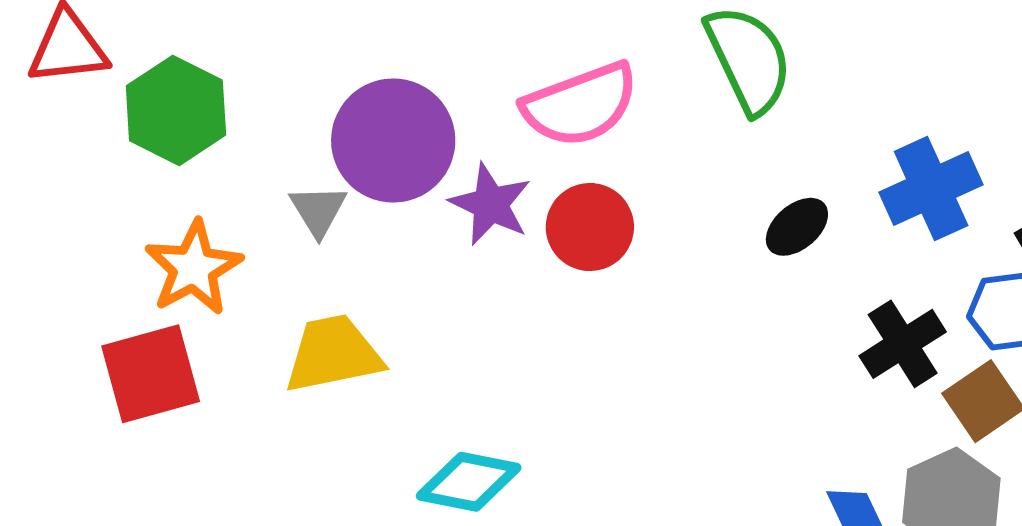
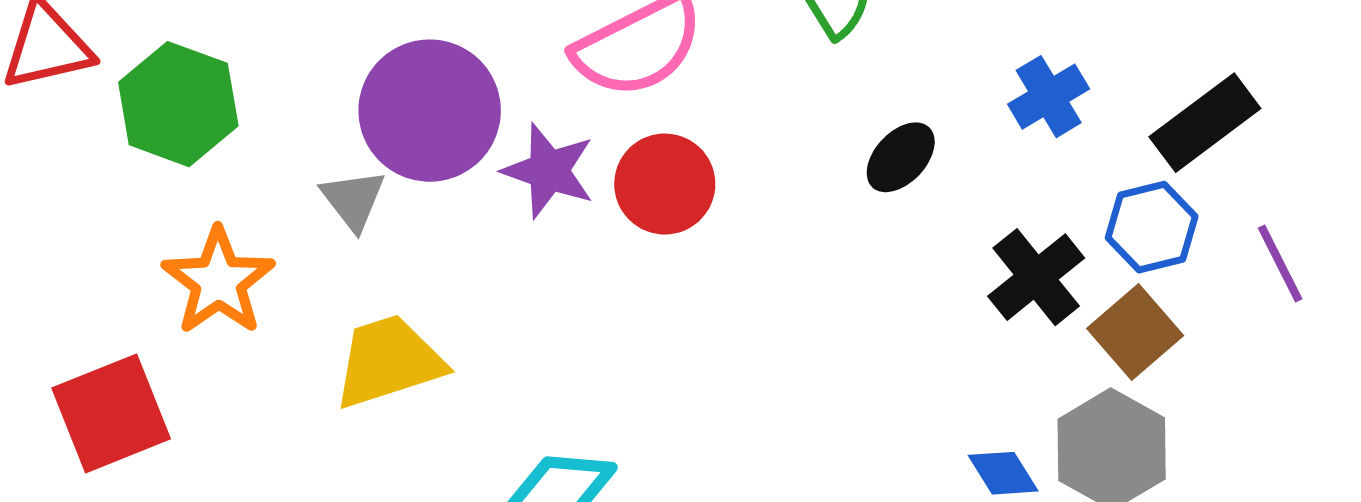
blue cross: (931, 189) -> (1049, 97), size x0.7
red square: (151, 374) -> (111, 413), moved

